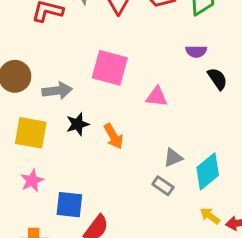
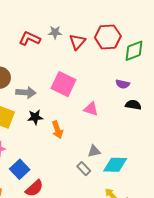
black semicircle: (217, 79) -> (133, 105), turned -56
cyan diamond: (208, 171) -> (115, 165), turned 30
blue square: (69, 205) -> (20, 169), turned 30

